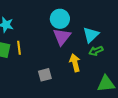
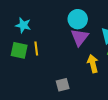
gray square: (45, 75) -> (63, 85), moved

